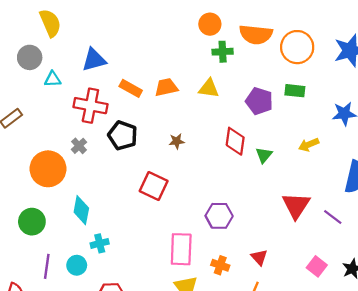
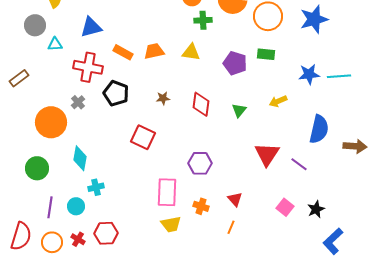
red diamond: (235, 141) -> (201, 104), moved

